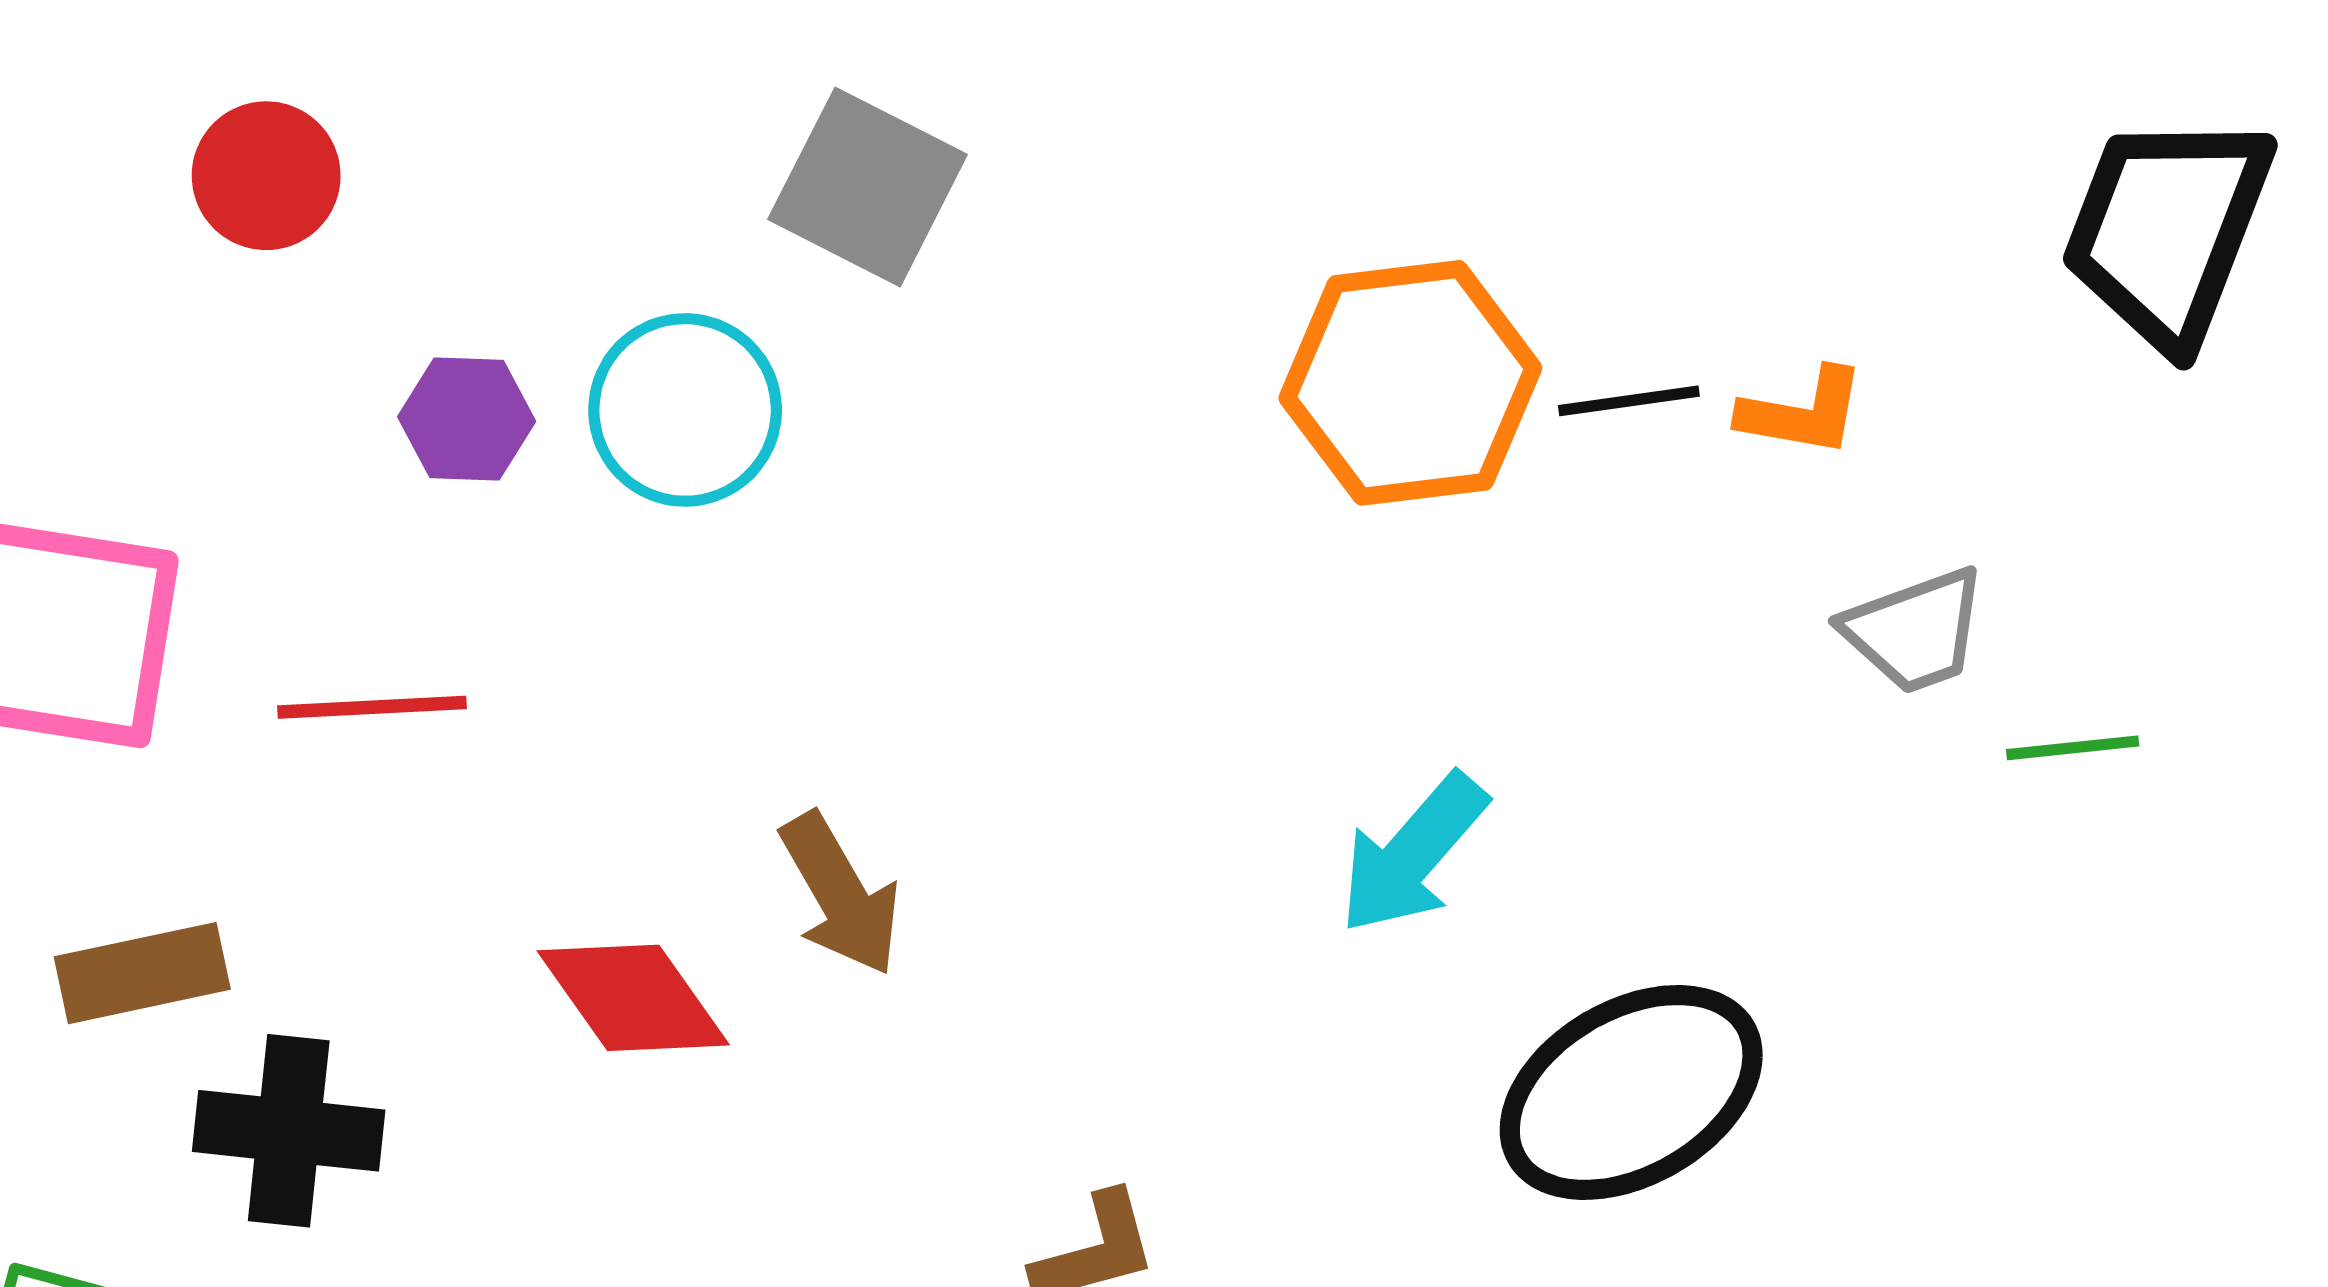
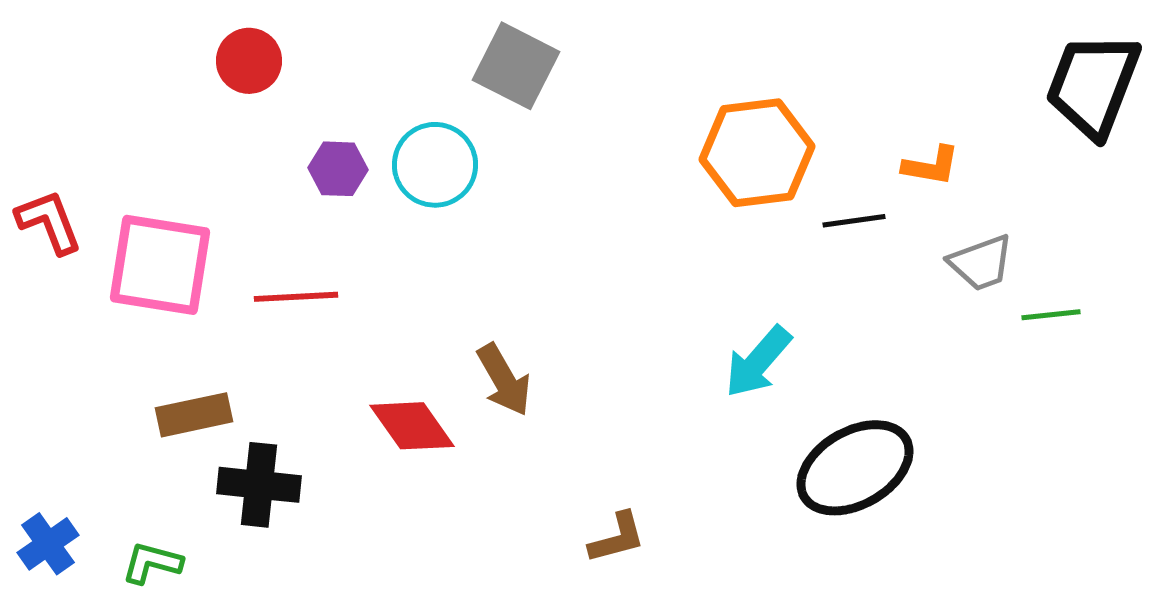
black line: (1629, 401) -> (854, 221), moved

